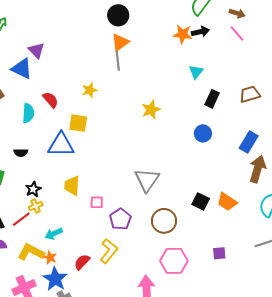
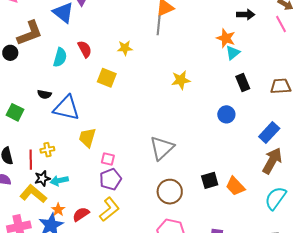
orange star: (183, 34) -> (226, 38), moved
black rectangle: (212, 99) -> (243, 82), turned -60
blue triangle: (61, 145) -> (66, 108), moved
black star: (33, 189) -> (42, 178), moved
black square: (201, 201) -> (210, 180), turned 36
red line: (21, 219) -> (31, 160), turned -66
purple pentagon: (120, 219) -> (110, 179), moved
orange star: (50, 257) -> (58, 210), moved

